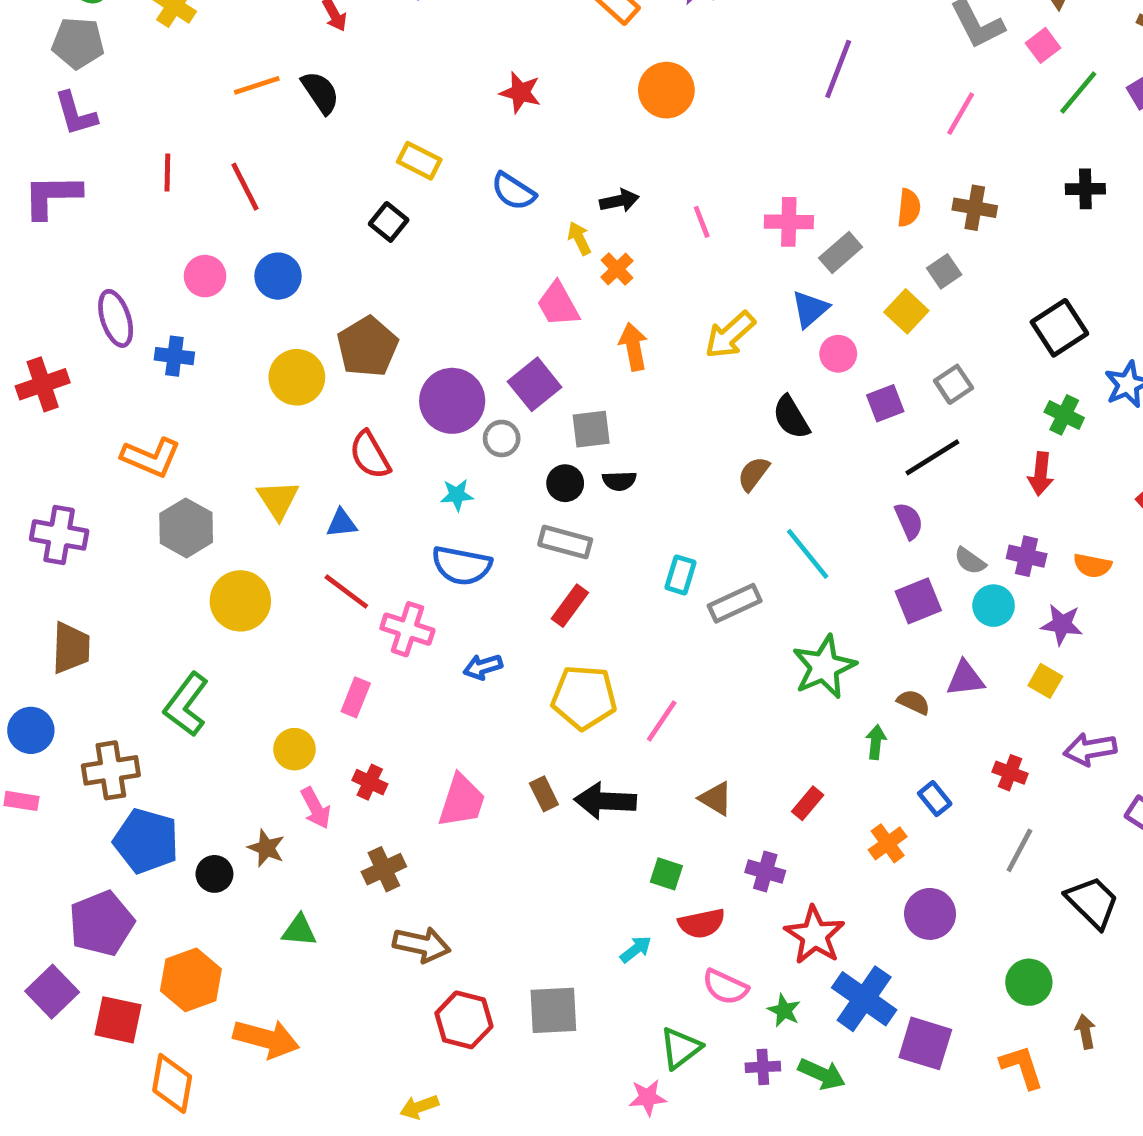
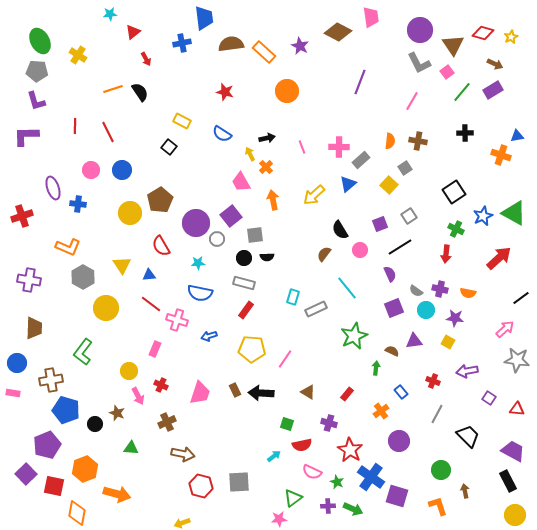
pink circle: (838, 354) -> (360, 250), moved

